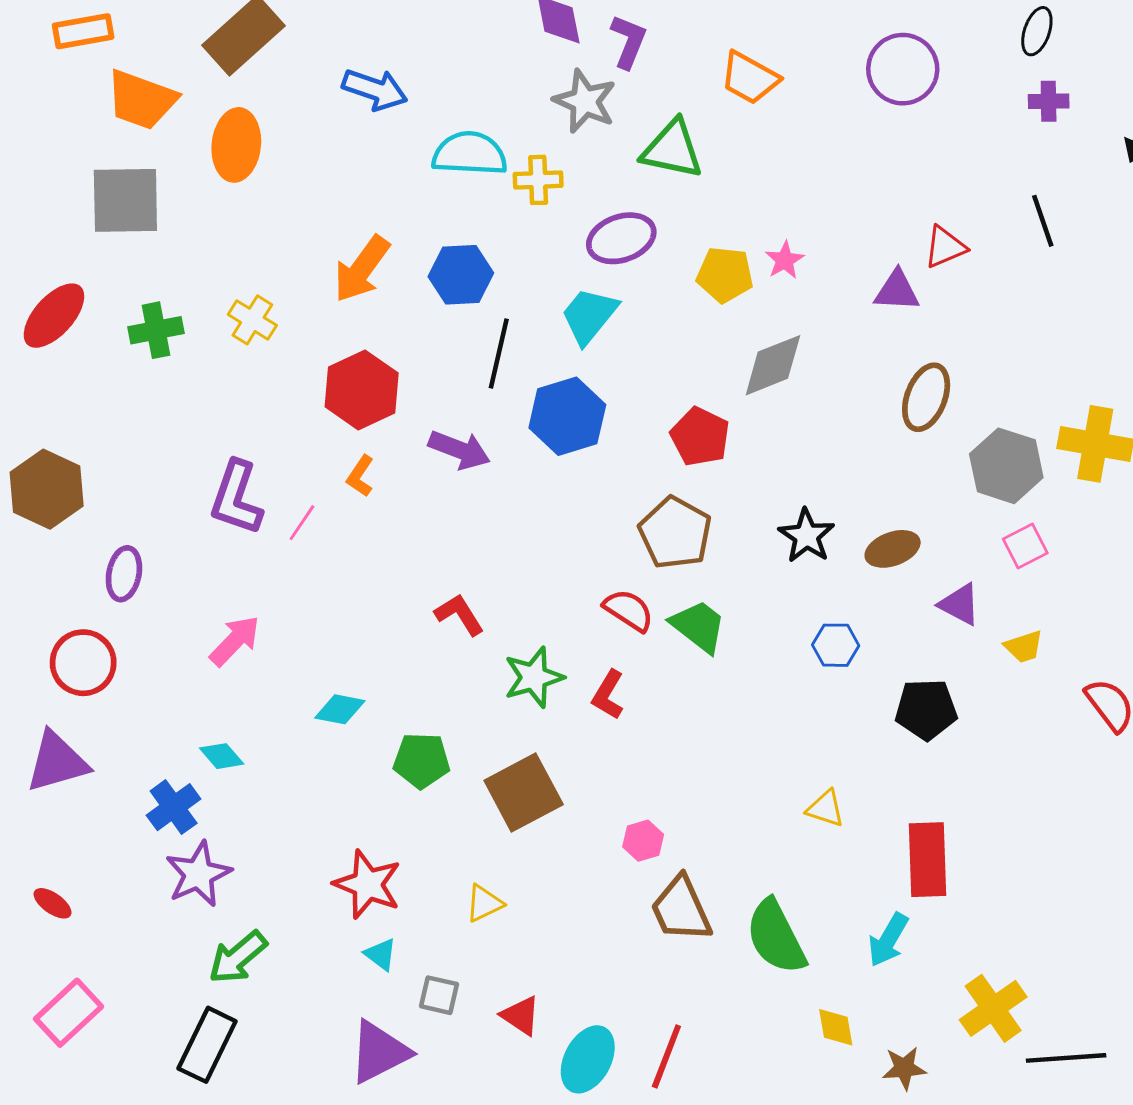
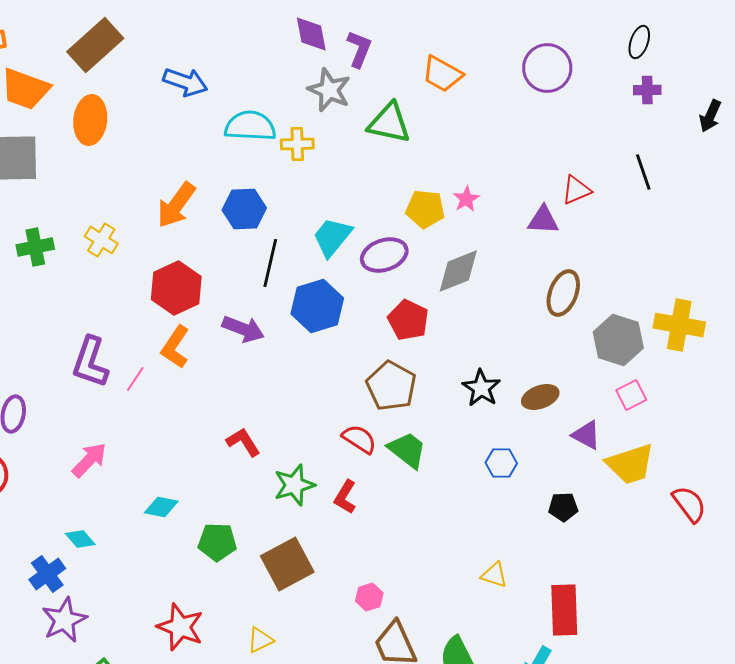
purple ellipse: (621, 238) -> (384, 255), moved
orange L-shape: (360, 476) -> (175, 347), size x1.5
yellow trapezoid: (1024, 647) -> (630, 464), size x1.8
black pentagon: (926, 709) -> (563, 507), size x0.7

